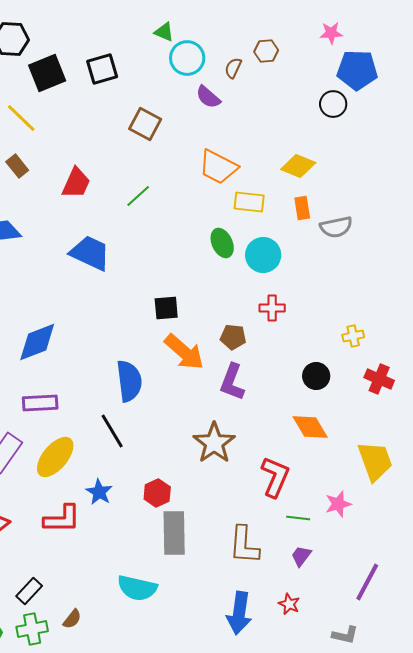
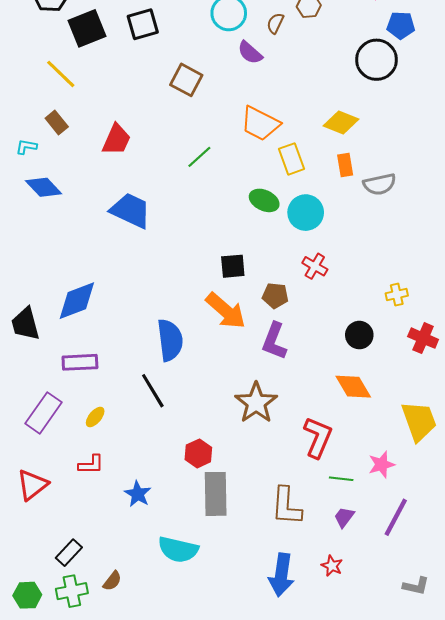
blue pentagon: (357, 70) -> (401, 25), size x0.7
black circle: (333, 104) -> (377, 60), size x1.5
green line: (138, 196) -> (199, 157), moved
yellow rectangle: (249, 202) -> (291, 159), turned 64
green ellipse: (222, 243) -> (264, 200), turned -40
black square: (166, 308) -> (233, 266), moved
red cross: (272, 308) -> (315, 266), turned 30
yellow ellipse: (55, 457) -> (95, 417), size x0.5
blue star: (99, 492) -> (138, 494), moved
red L-shape: (62, 519) -> (91, 465), moved, size x0.7
purple line: (367, 582) -> (396, 517), moved
gray L-shape: (345, 635) -> (416, 586), moved

